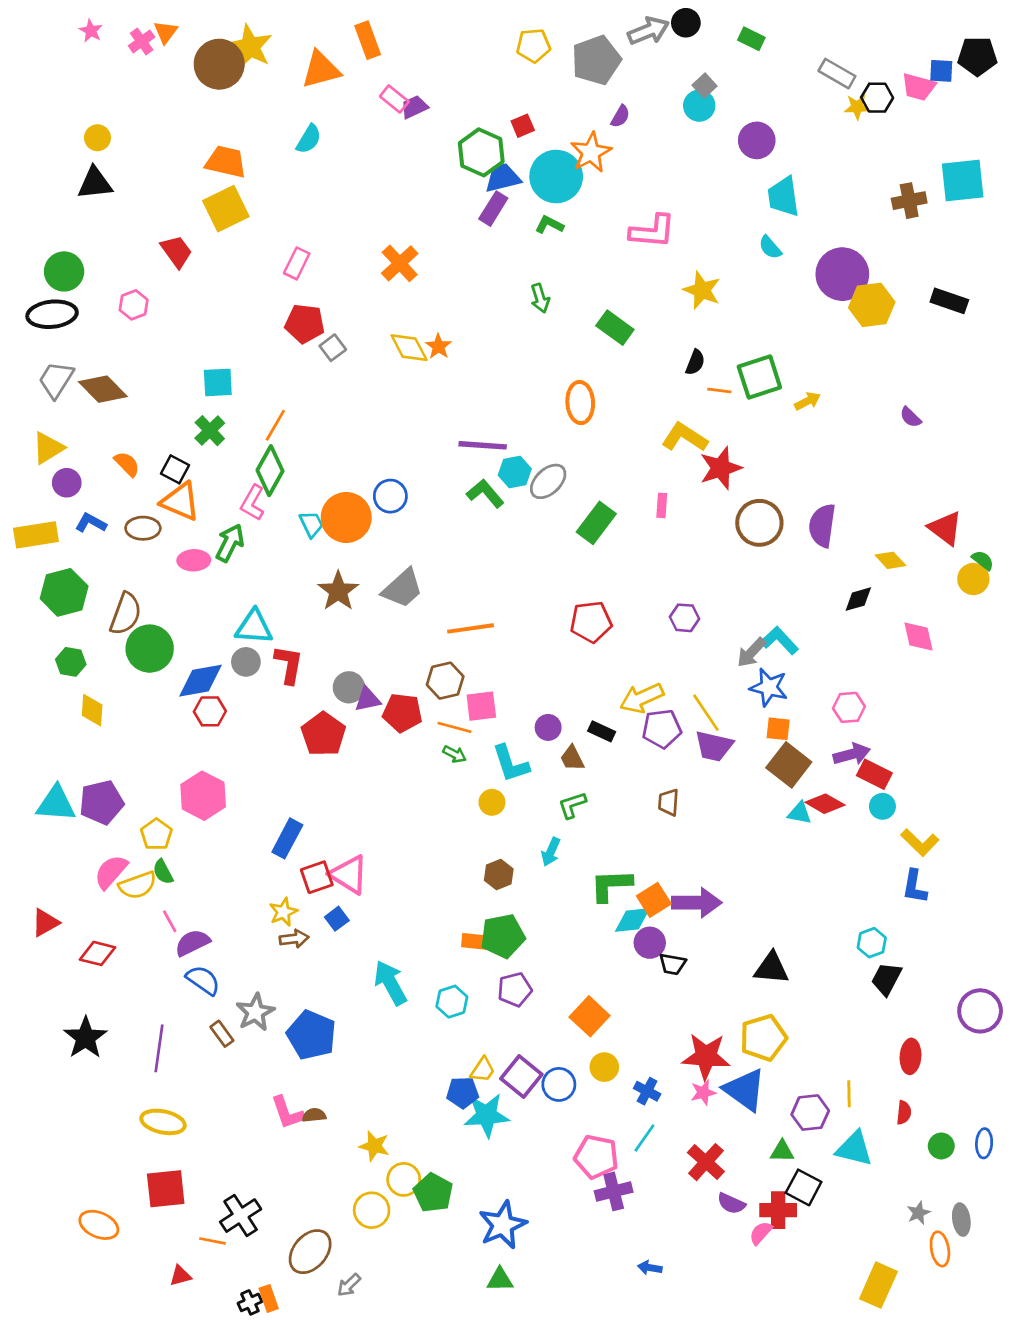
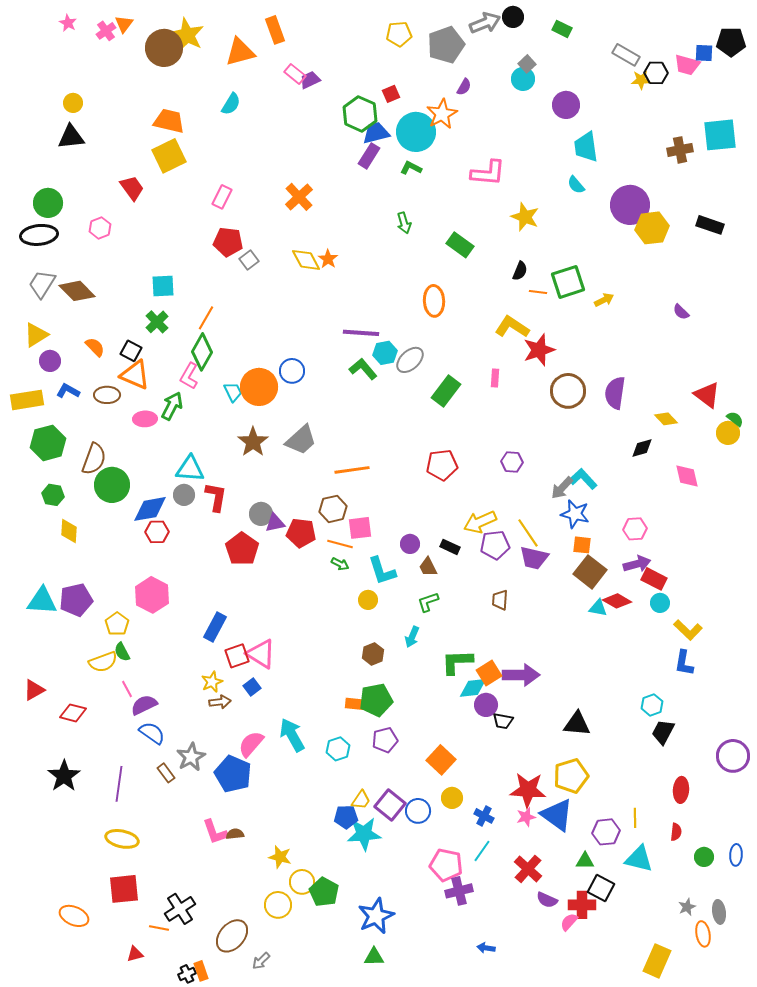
pink semicircle: (111, 872) -> (251, 744), moved

